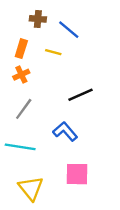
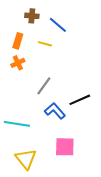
black line: (81, 95) -> (80, 100), moved
gray line: (24, 109) -> (44, 86), moved

